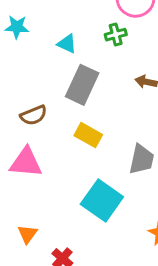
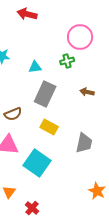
cyan triangle: (67, 44) -> (35, 67), turned -32
cyan square: (102, 200) -> (37, 163), moved

